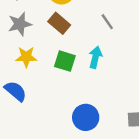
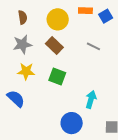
gray line: (107, 22) -> (93, 46), turned -32
cyan arrow: (95, 57) -> (91, 100), moved

